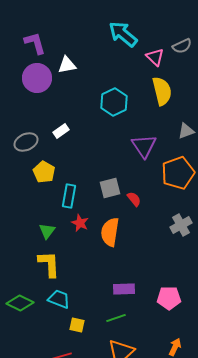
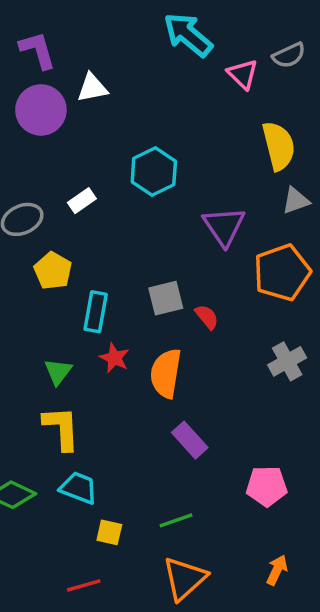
yellow semicircle: (162, 91) -> (279, 146), moved
cyan hexagon: (114, 102) -> (154, 172), moved
purple rectangle: (124, 289) -> (190, 440), moved, turned 50

